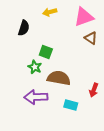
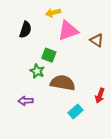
pink triangle: (84, 17) -> (68, 31), moved
purple arrow: (36, 97) -> (25, 101), moved, size x0.6
cyan rectangle: (71, 105) -> (75, 111), turned -56

